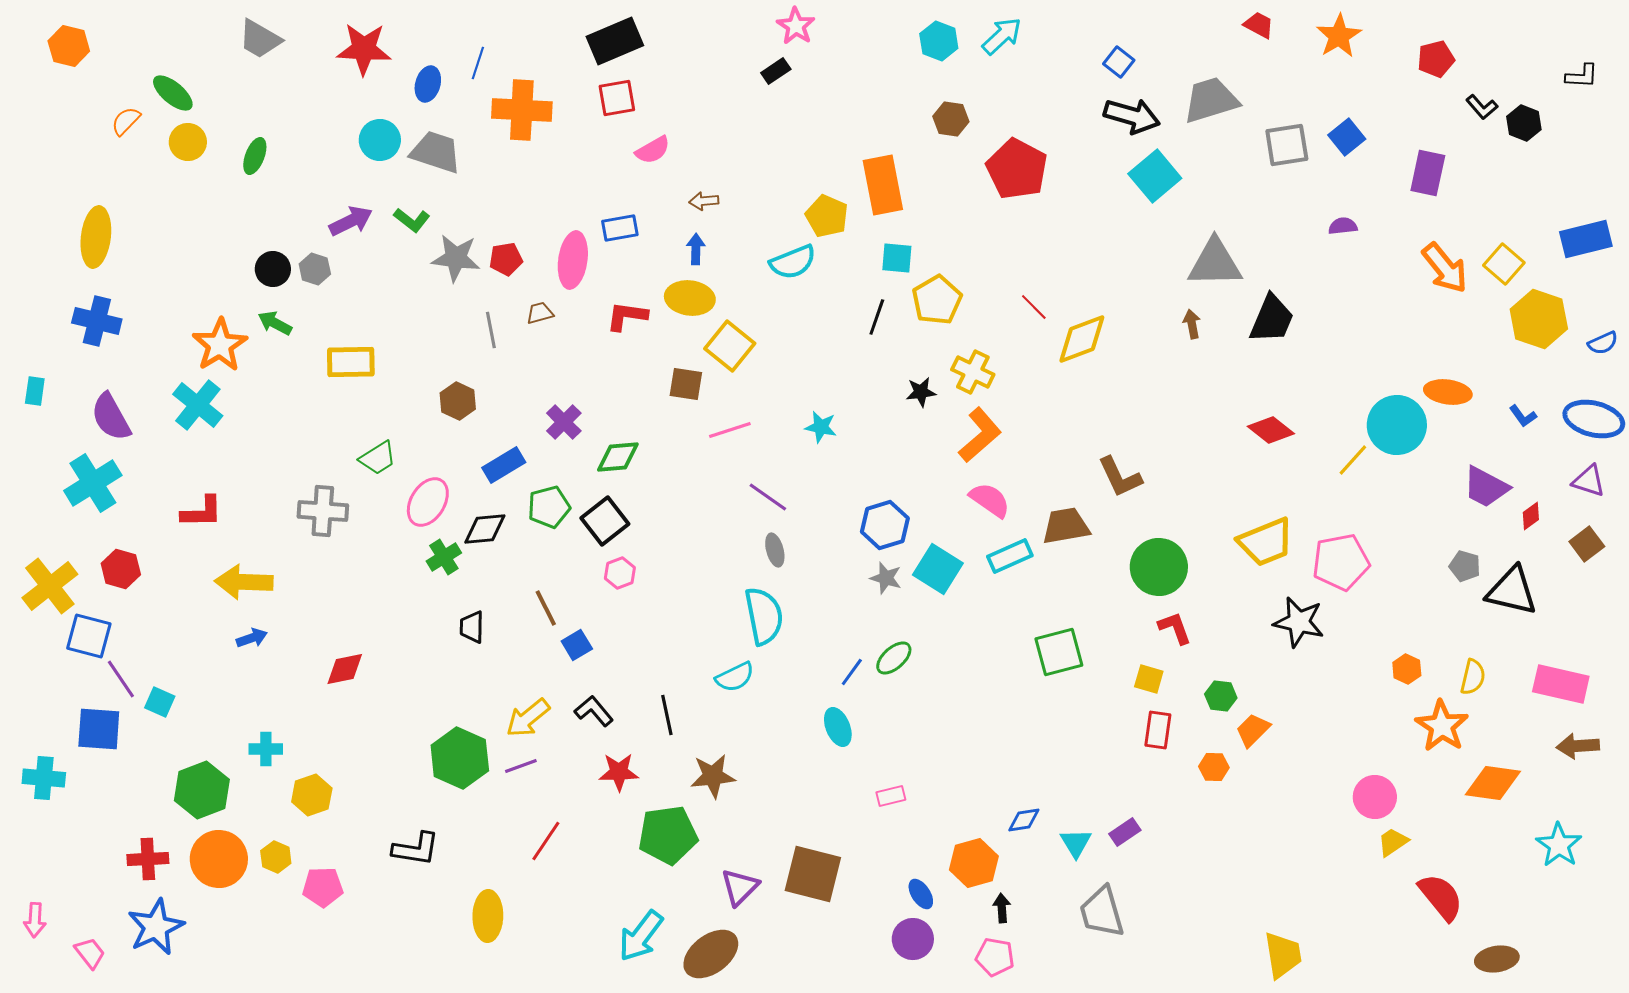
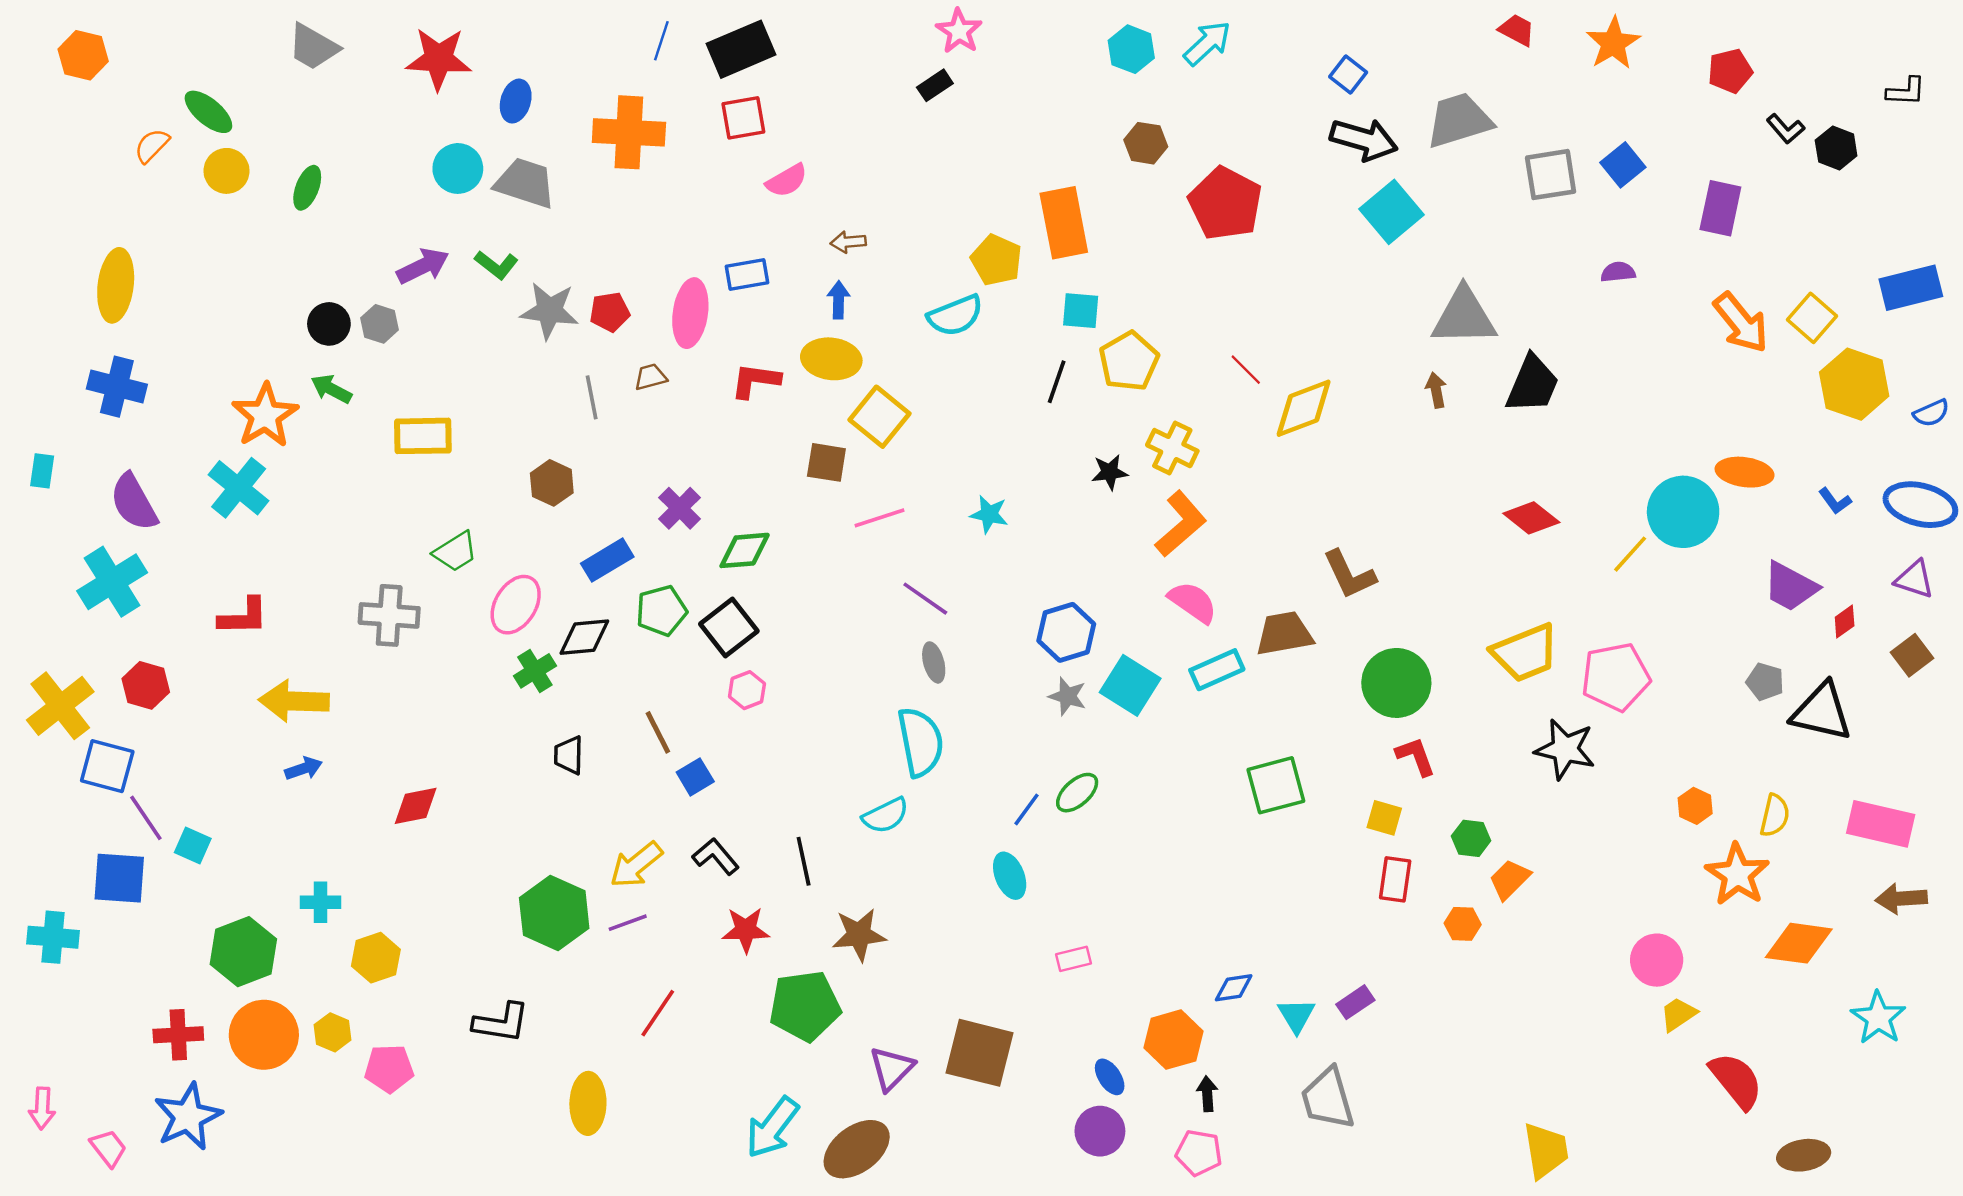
blue line: (478, 63) -> (661, 41), moved

